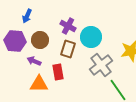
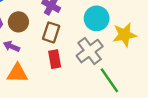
cyan circle: (91, 37) -> (97, 18), moved
red rectangle: (58, 72) -> (55, 59), moved

